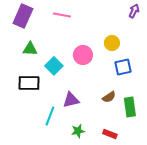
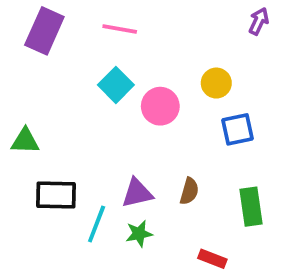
green triangle: (30, 49) -> (25, 141), moved
cyan square: (54, 66) -> (116, 85), moved
black rectangle: (29, 83) -> (56, 195), moved
brown semicircle: (109, 97) -> (189, 191), moved, turned -40
green star: (78, 131) -> (139, 234), moved

